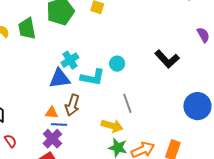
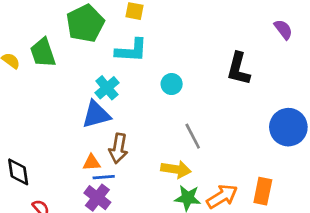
black L-shape: (167, 59) -> (238, 69), turned 65
cyan L-shape: (93, 77) -> (131, 50), moved

